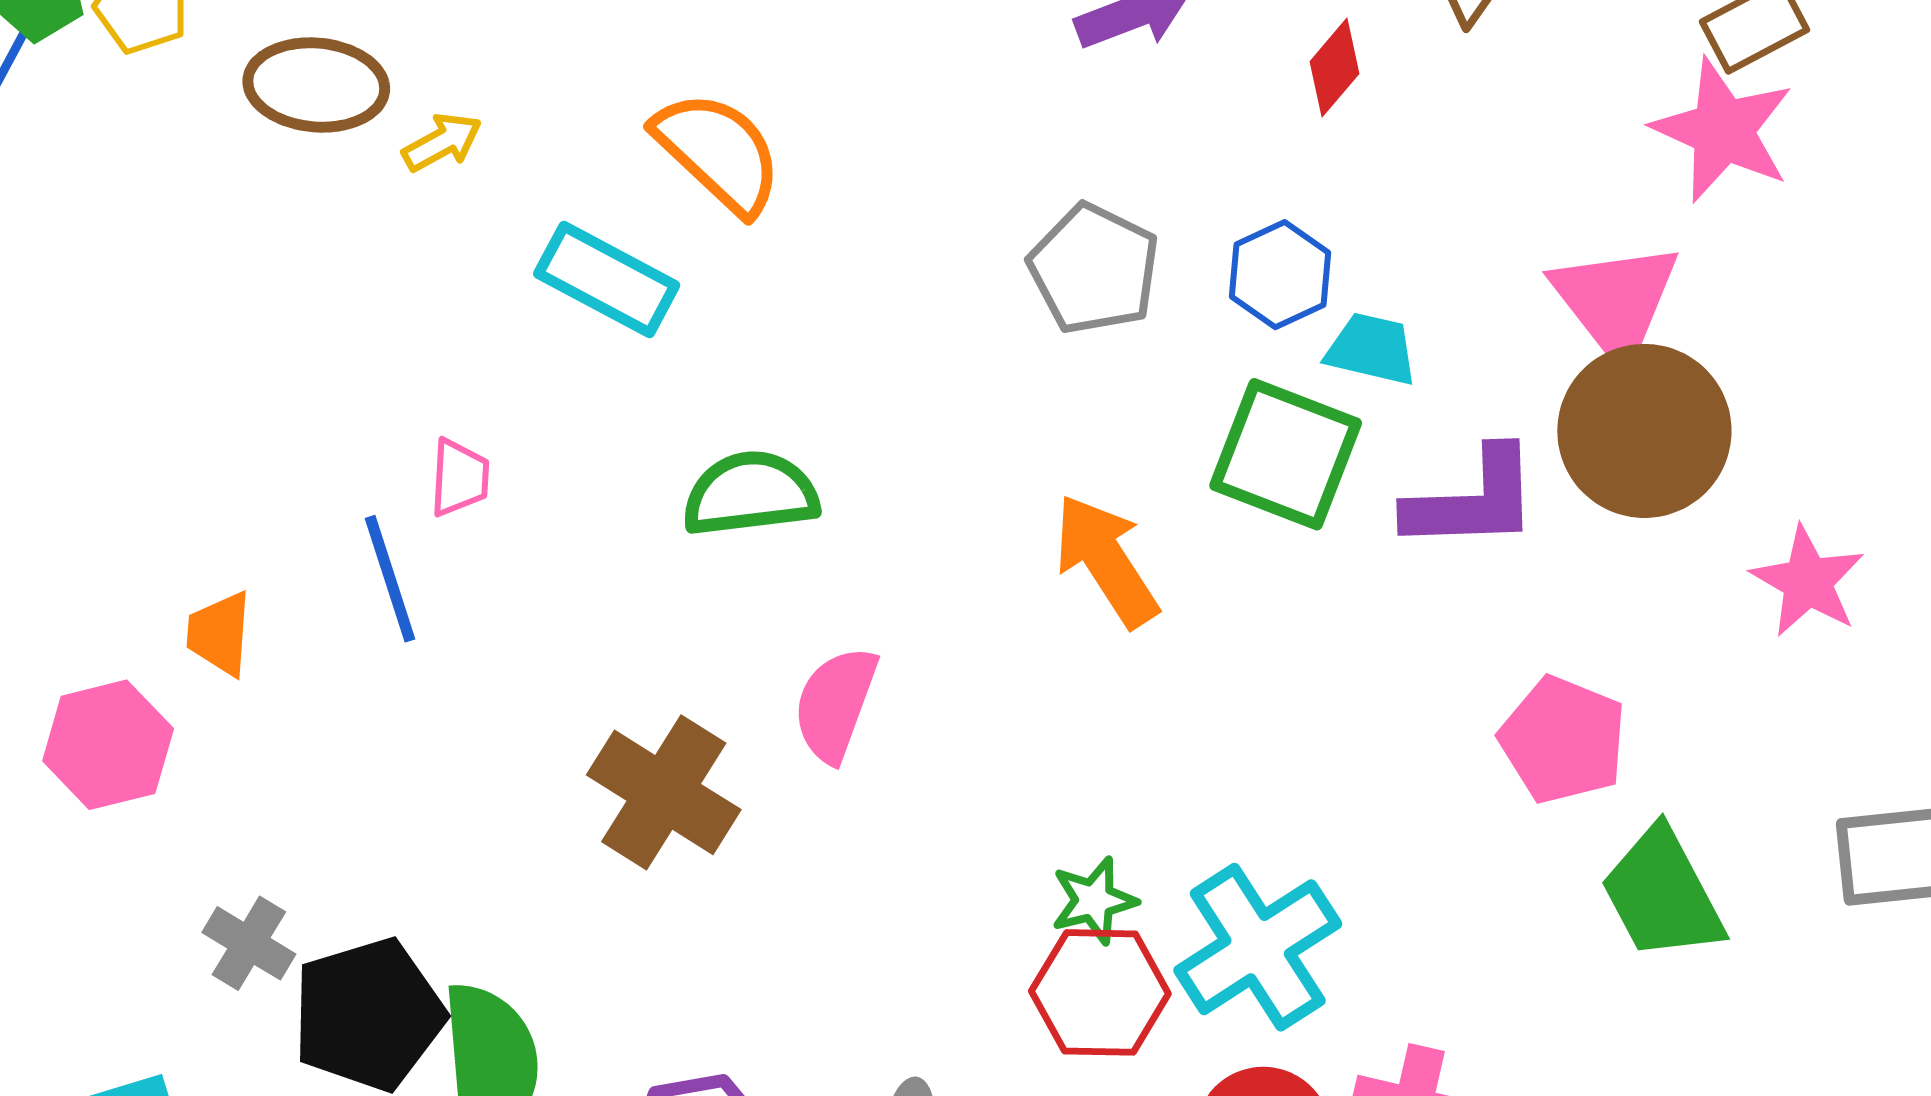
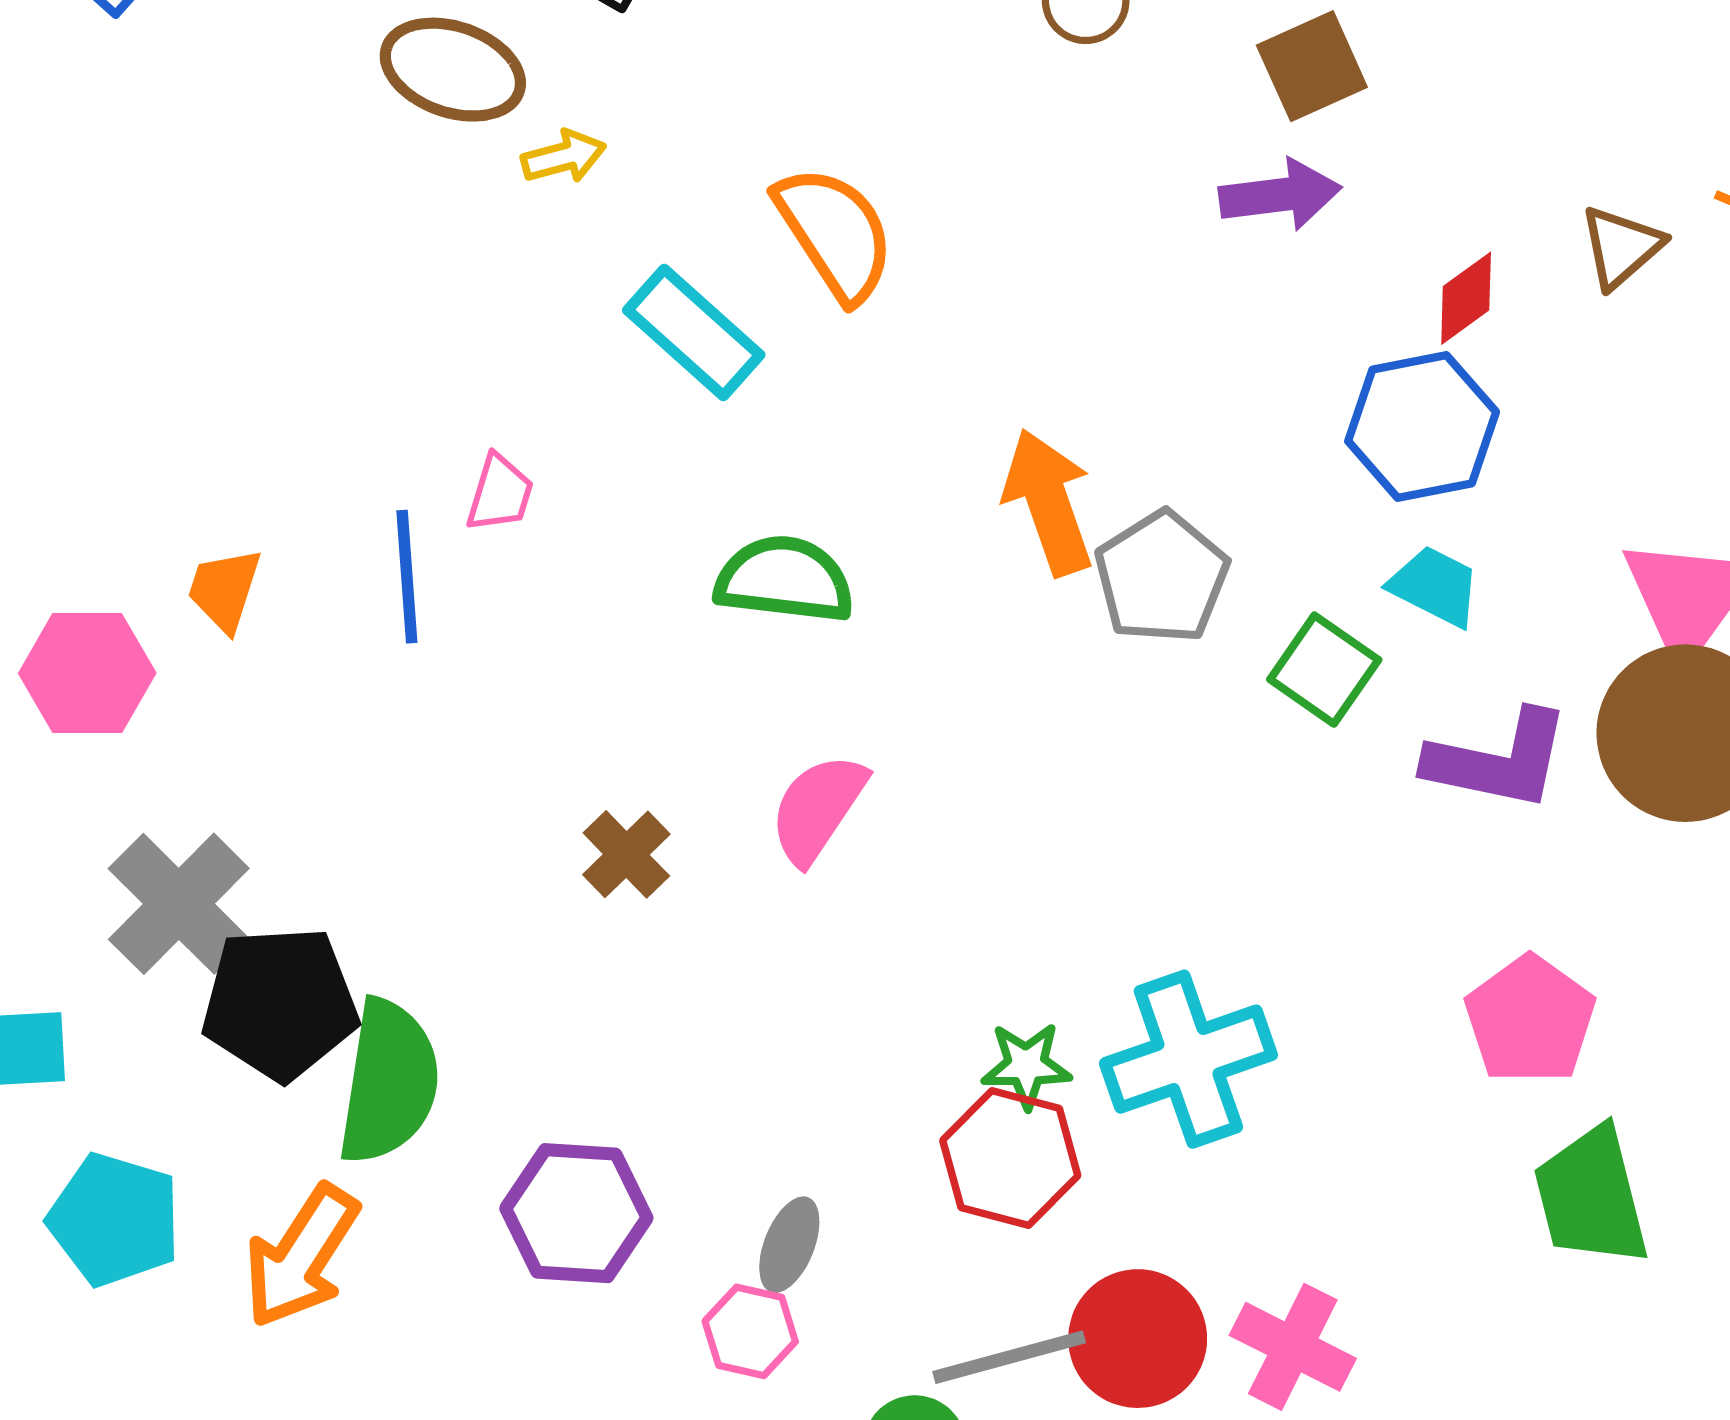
gray pentagon: (1094, 269) -> (1162, 577), moved
blue hexagon: (1280, 275) -> (1422, 427), moved, size x1.4
green square: (1286, 454) -> (1324, 670), size x0.7
orange arrow: (1106, 561) -> (1048, 502), moved
brown cross: (664, 792) -> (626, 854), size x0.6
gray cross: (249, 943) -> (179, 904), size x1.6
cyan cross: (1258, 947) -> (1188, 1059), moved

